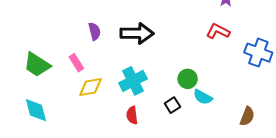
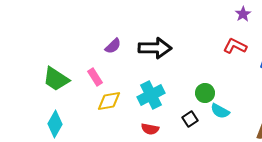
purple semicircle: (95, 31) -> (113, 46), turned 60
cyan diamond: (36, 110) -> (55, 124), turned 44
red semicircle: (132, 115) -> (150, 129), turned -72

